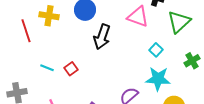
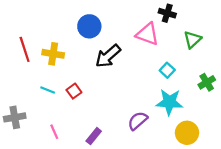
yellow cross: (49, 16) -> (53, 54), moved
green triangle: (179, 22) -> (192, 40), size x0.7
black arrow: (102, 37) -> (108, 56), turned 30

